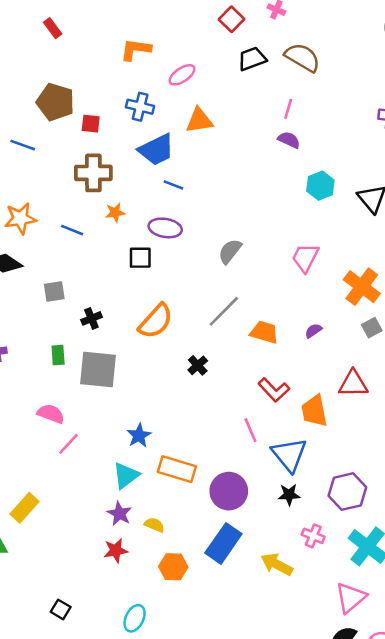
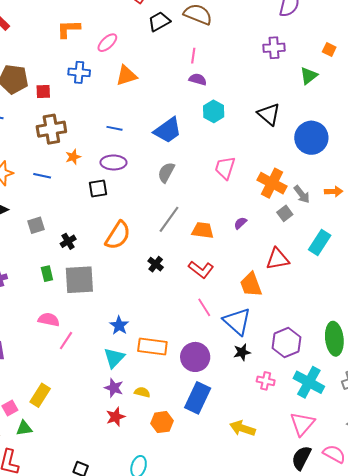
blue trapezoid: (156, 150) -> (168, 130), moved
cyan hexagon: (320, 186) -> (214, 111), moved
red L-shape: (274, 390) -> (201, 269), moved
yellow arrow: (277, 564) -> (242, 428), moved

